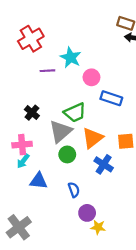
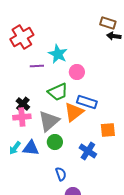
blue rectangle: (111, 98) -> (87, 102), moved
green trapezoid: (75, 113) -> (58, 92), moved
orange triangle: (93, 138) -> (74, 112), moved
pink cross: (22, 145) -> (22, 117), moved
blue triangle: (39, 181) -> (31, 148), moved

